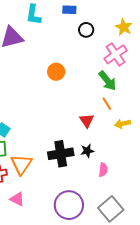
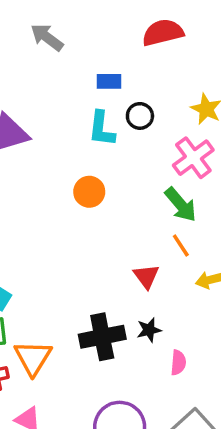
cyan L-shape: (34, 15) -> (102, 129), moved

